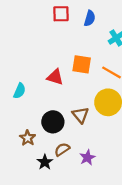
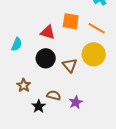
black circle: (53, 122) -> (46, 58), moved
brown semicircle: (62, 149) -> (54, 95), turned 48

